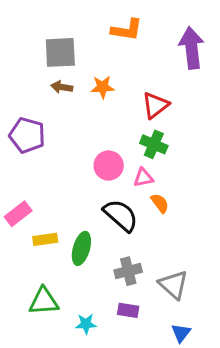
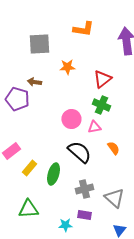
brown arrow: (62, 87) -> (34, 82), moved
orange semicircle: (160, 203) -> (113, 148), moved
yellow rectangle: (45, 239) -> (29, 168), turned -42
cyan star: (86, 324) -> (65, 225), moved

